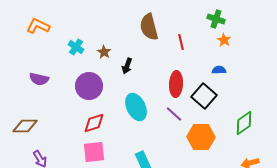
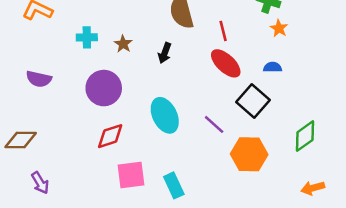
cyan cross: (76, 47) -> (87, 37), turned -35
black arrow: (127, 66) -> (165, 53), moved
red ellipse: (176, 84) -> (226, 63), moved, turned -50
pink square: (94, 152) -> (131, 175), moved

